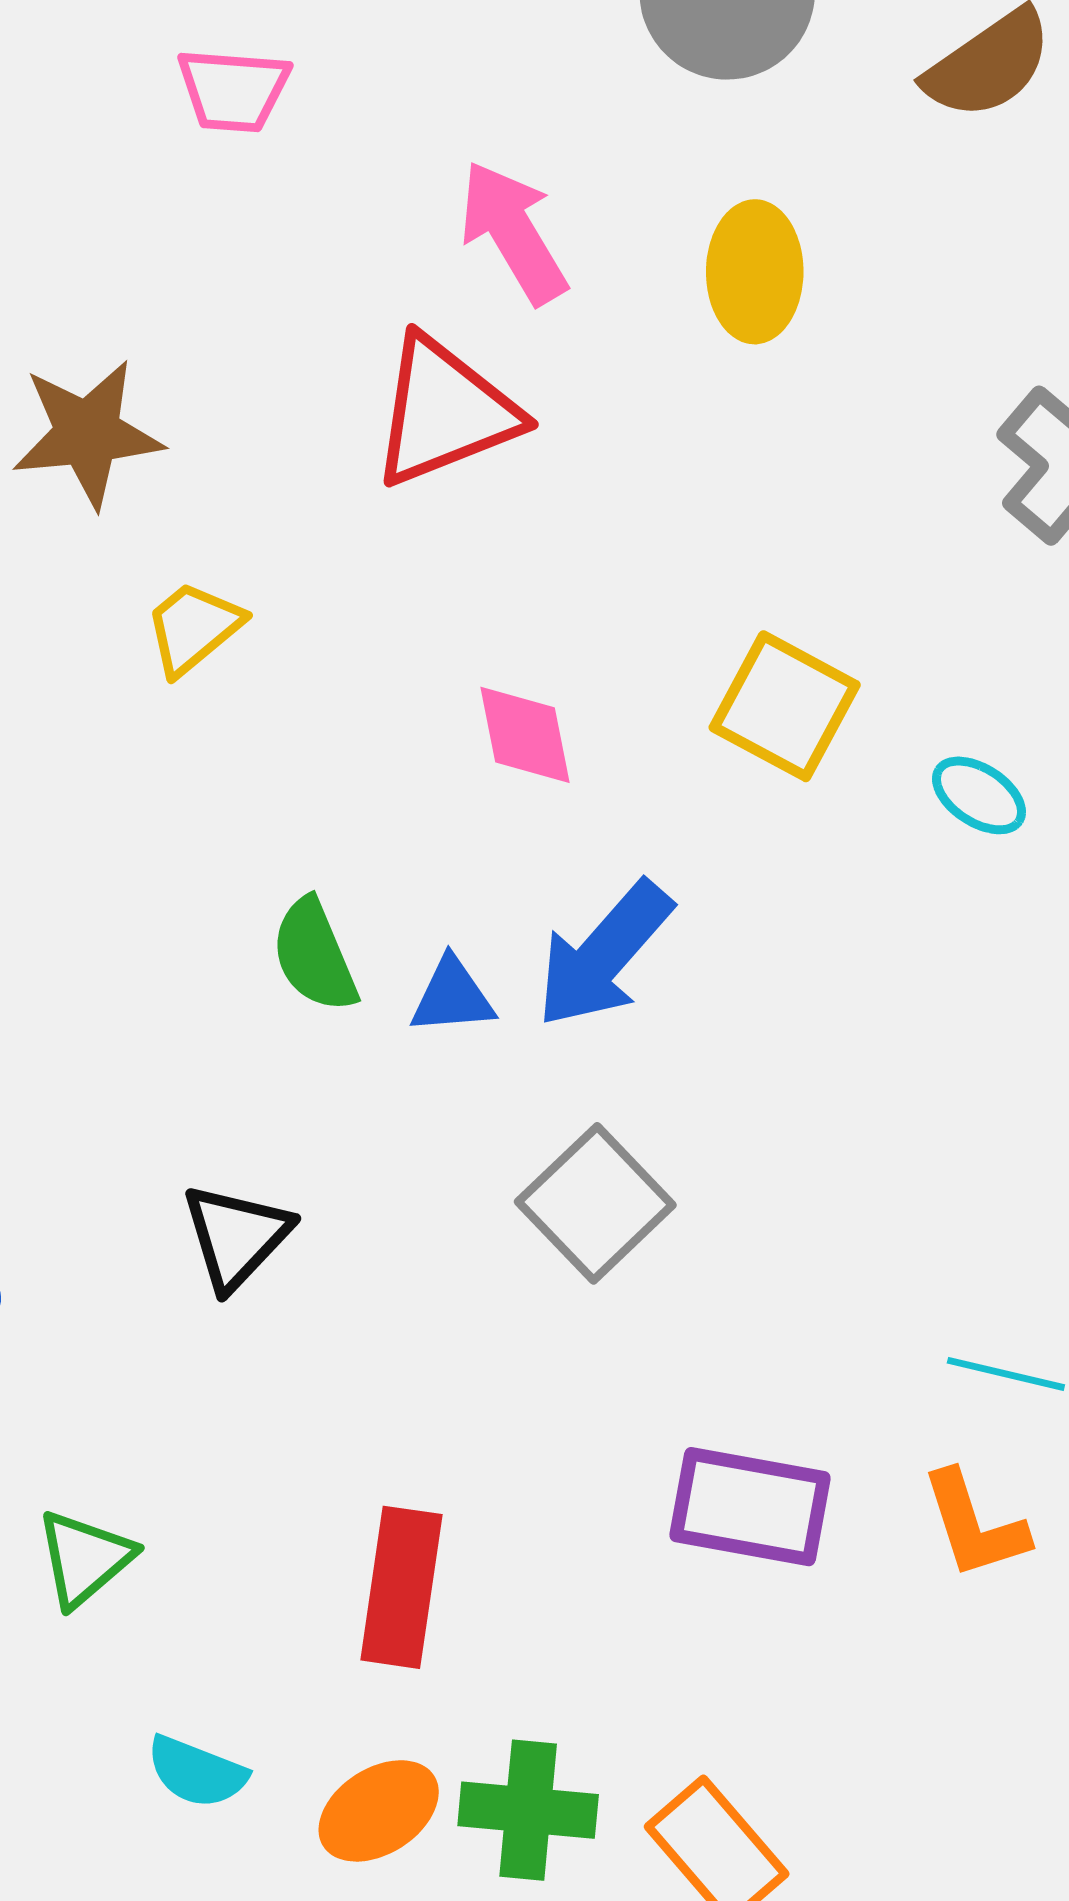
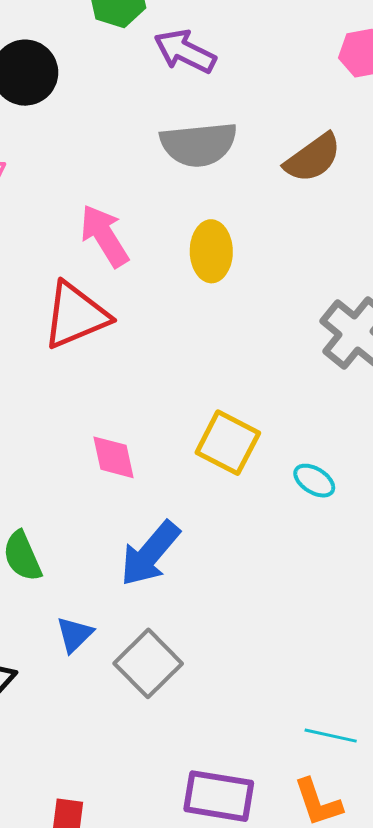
blue triangle: (452, 996) -> (75, 635), moved, turned -39

